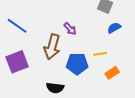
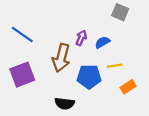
blue semicircle: (114, 28) -> (102, 42), moved
purple arrow: (70, 29) -> (81, 38), turned -112

